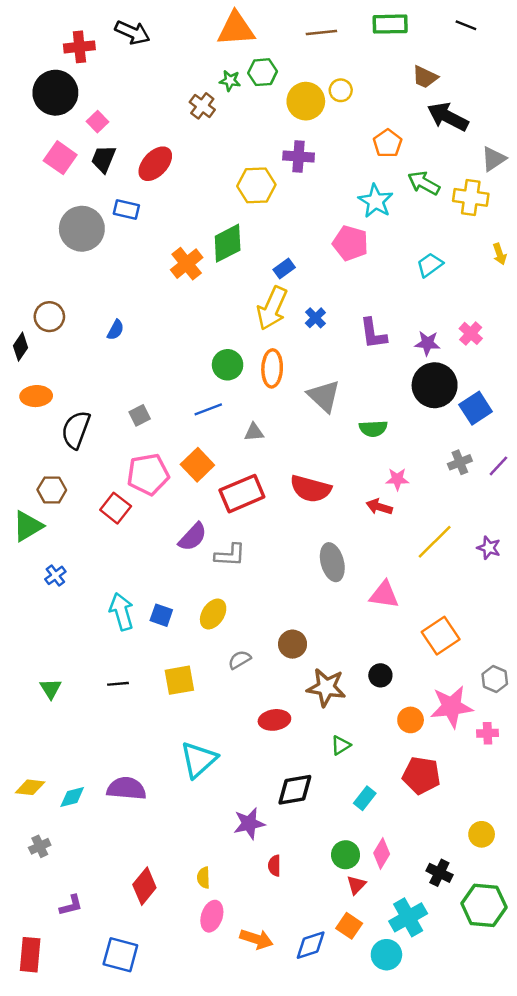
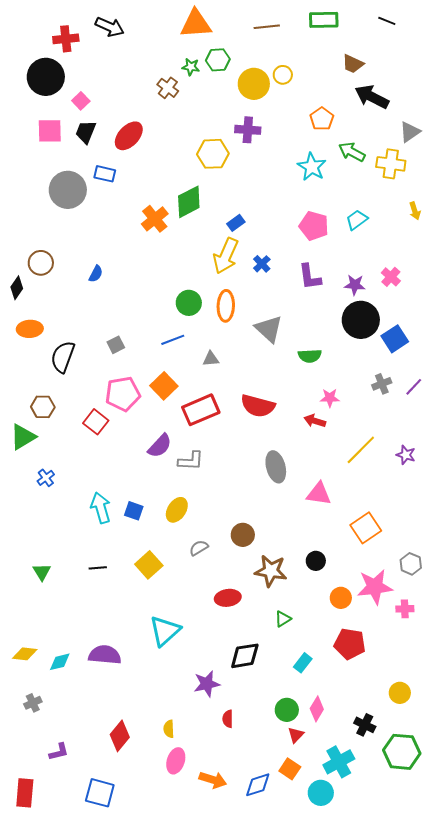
pink square: (60, 158) -> (50, 131), turned -36
pink pentagon: (350, 243) -> (314, 226), moved
yellow square: (179, 680) -> (149, 565), turned -32

